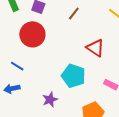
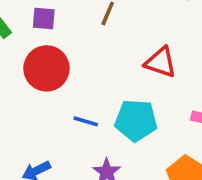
blue line: (17, 66) -> (86, 121), moved

